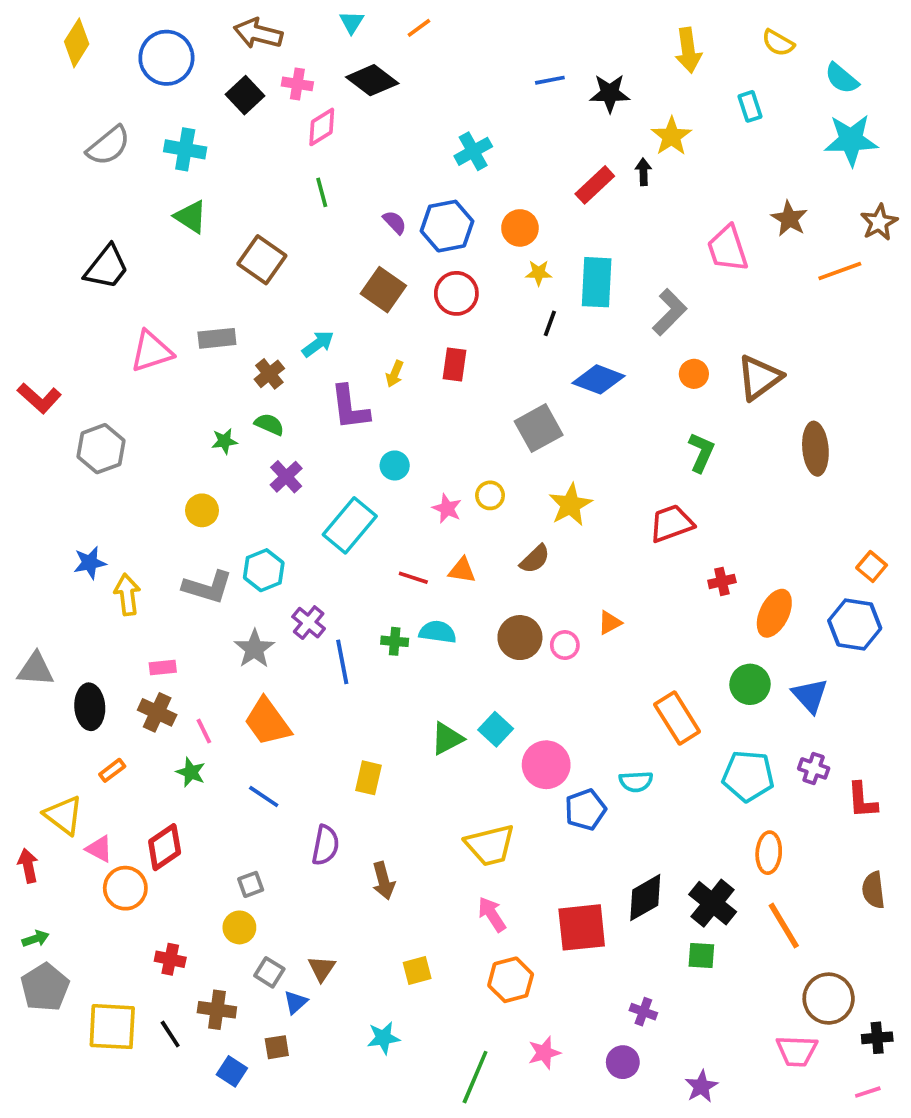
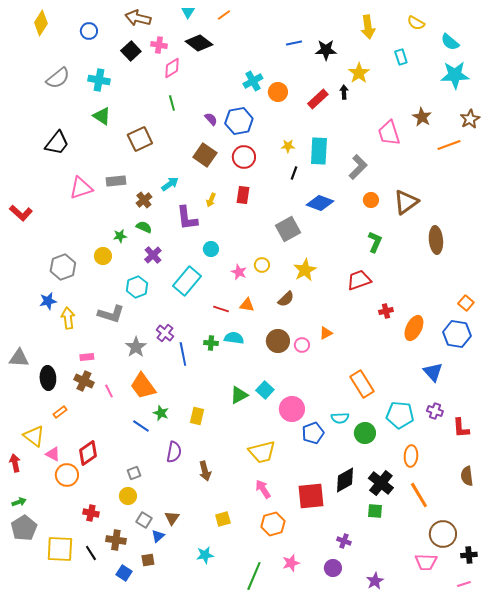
blue circle: (166, 58) -> (89, 31), size x0.6
orange circle: (520, 228) -> (278, 92), moved
brown square: (262, 260) -> (140, 139), turned 30
gray hexagon: (101, 449) -> (63, 267), moved
yellow circle: (202, 510) -> (103, 256), moved
cyan hexagon: (264, 570) -> (137, 287), moved
green circle: (750, 684) -> (365, 433), moved
green star: (191, 772) -> (161, 413), moved

